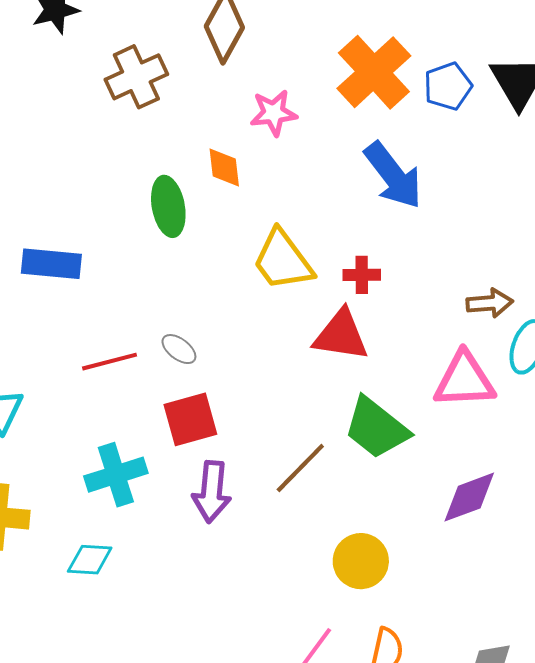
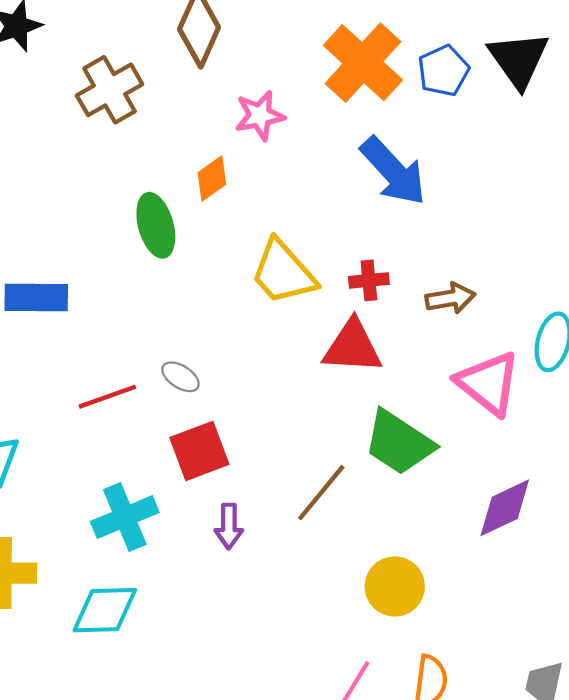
orange diamond: (224, 168) -> (212, 179), turned 66
brown arrow: (490, 303) -> (450, 298), moved
pink triangle: (464, 380) -> (488, 383), turned 46
purple arrow: (212, 492) -> (229, 526), size x0.7
cyan diamond: (90, 560) -> (105, 610), size x1.4

